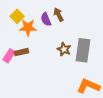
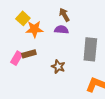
purple semicircle: (46, 19) -> (61, 30), moved, turned 120
brown star: (64, 49) -> (58, 67), moved

